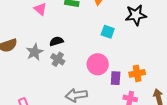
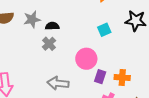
cyan square: (108, 32) -> (104, 30), turned 32
gray star: (35, 52) -> (32, 19), moved

